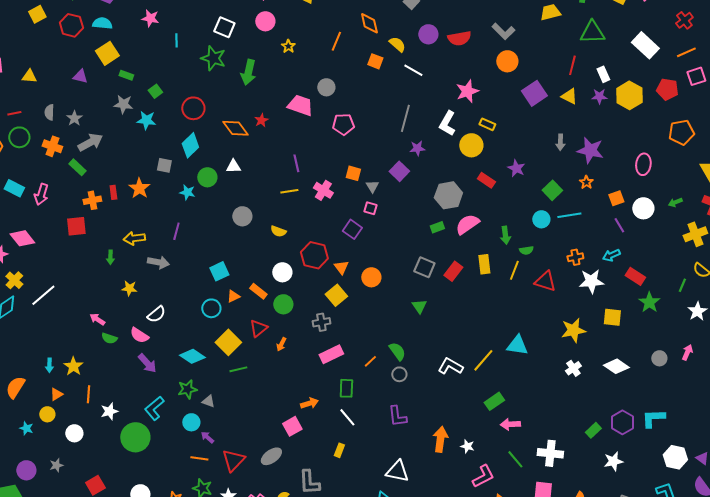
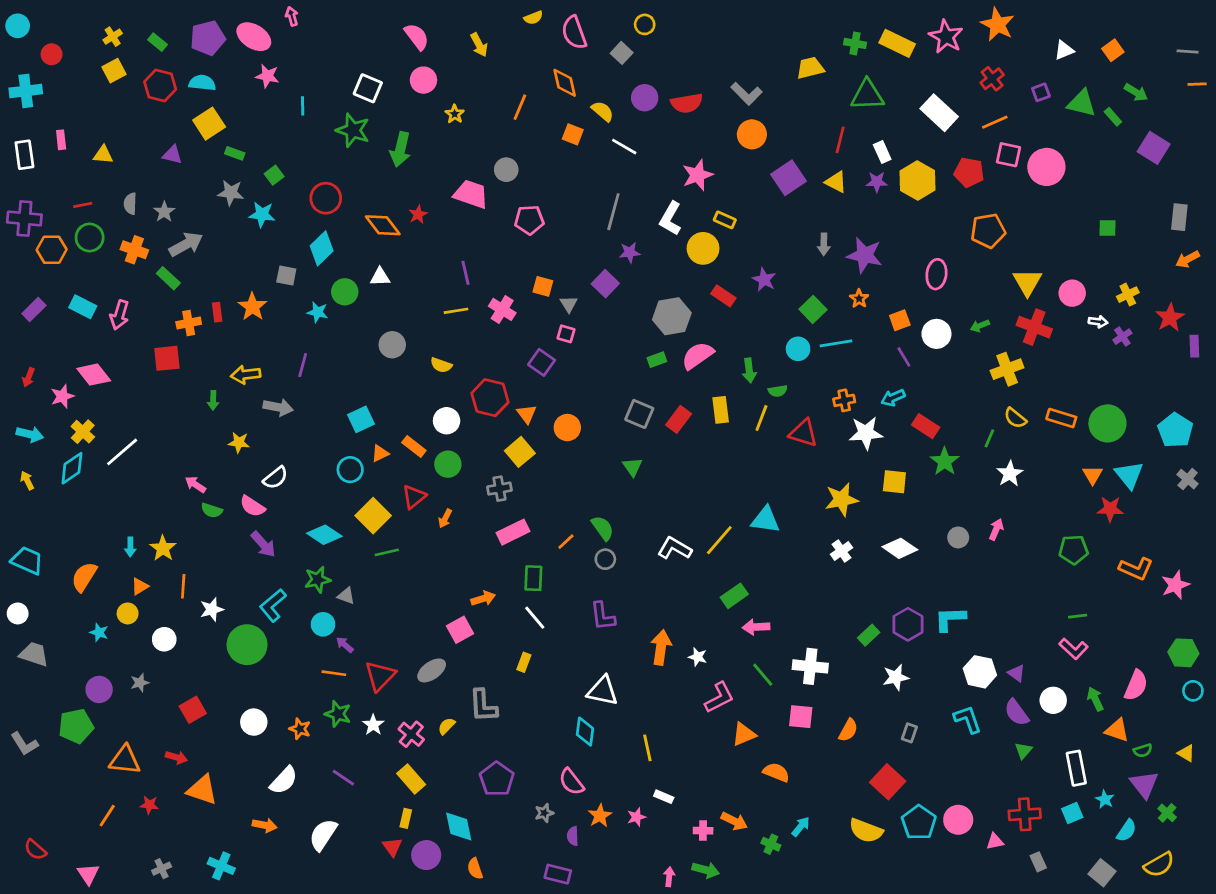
pink square: (696, 76) -> (1008, 155), turned 30

